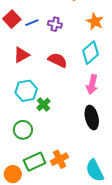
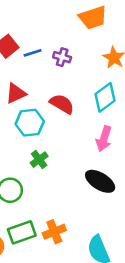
cyan hexagon: (26, 91) -> (30, 123), moved
black ellipse: (92, 118) -> (100, 181), turned -50

